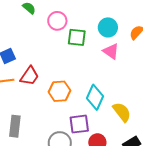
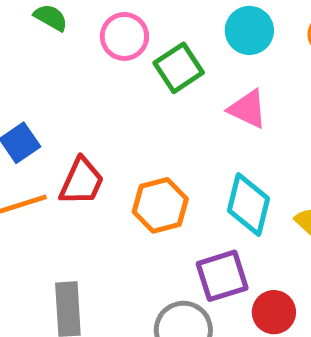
green square: (77, 37) -> (179, 68), turned -30
pink triangle: (111, 51) -> (248, 109), moved

